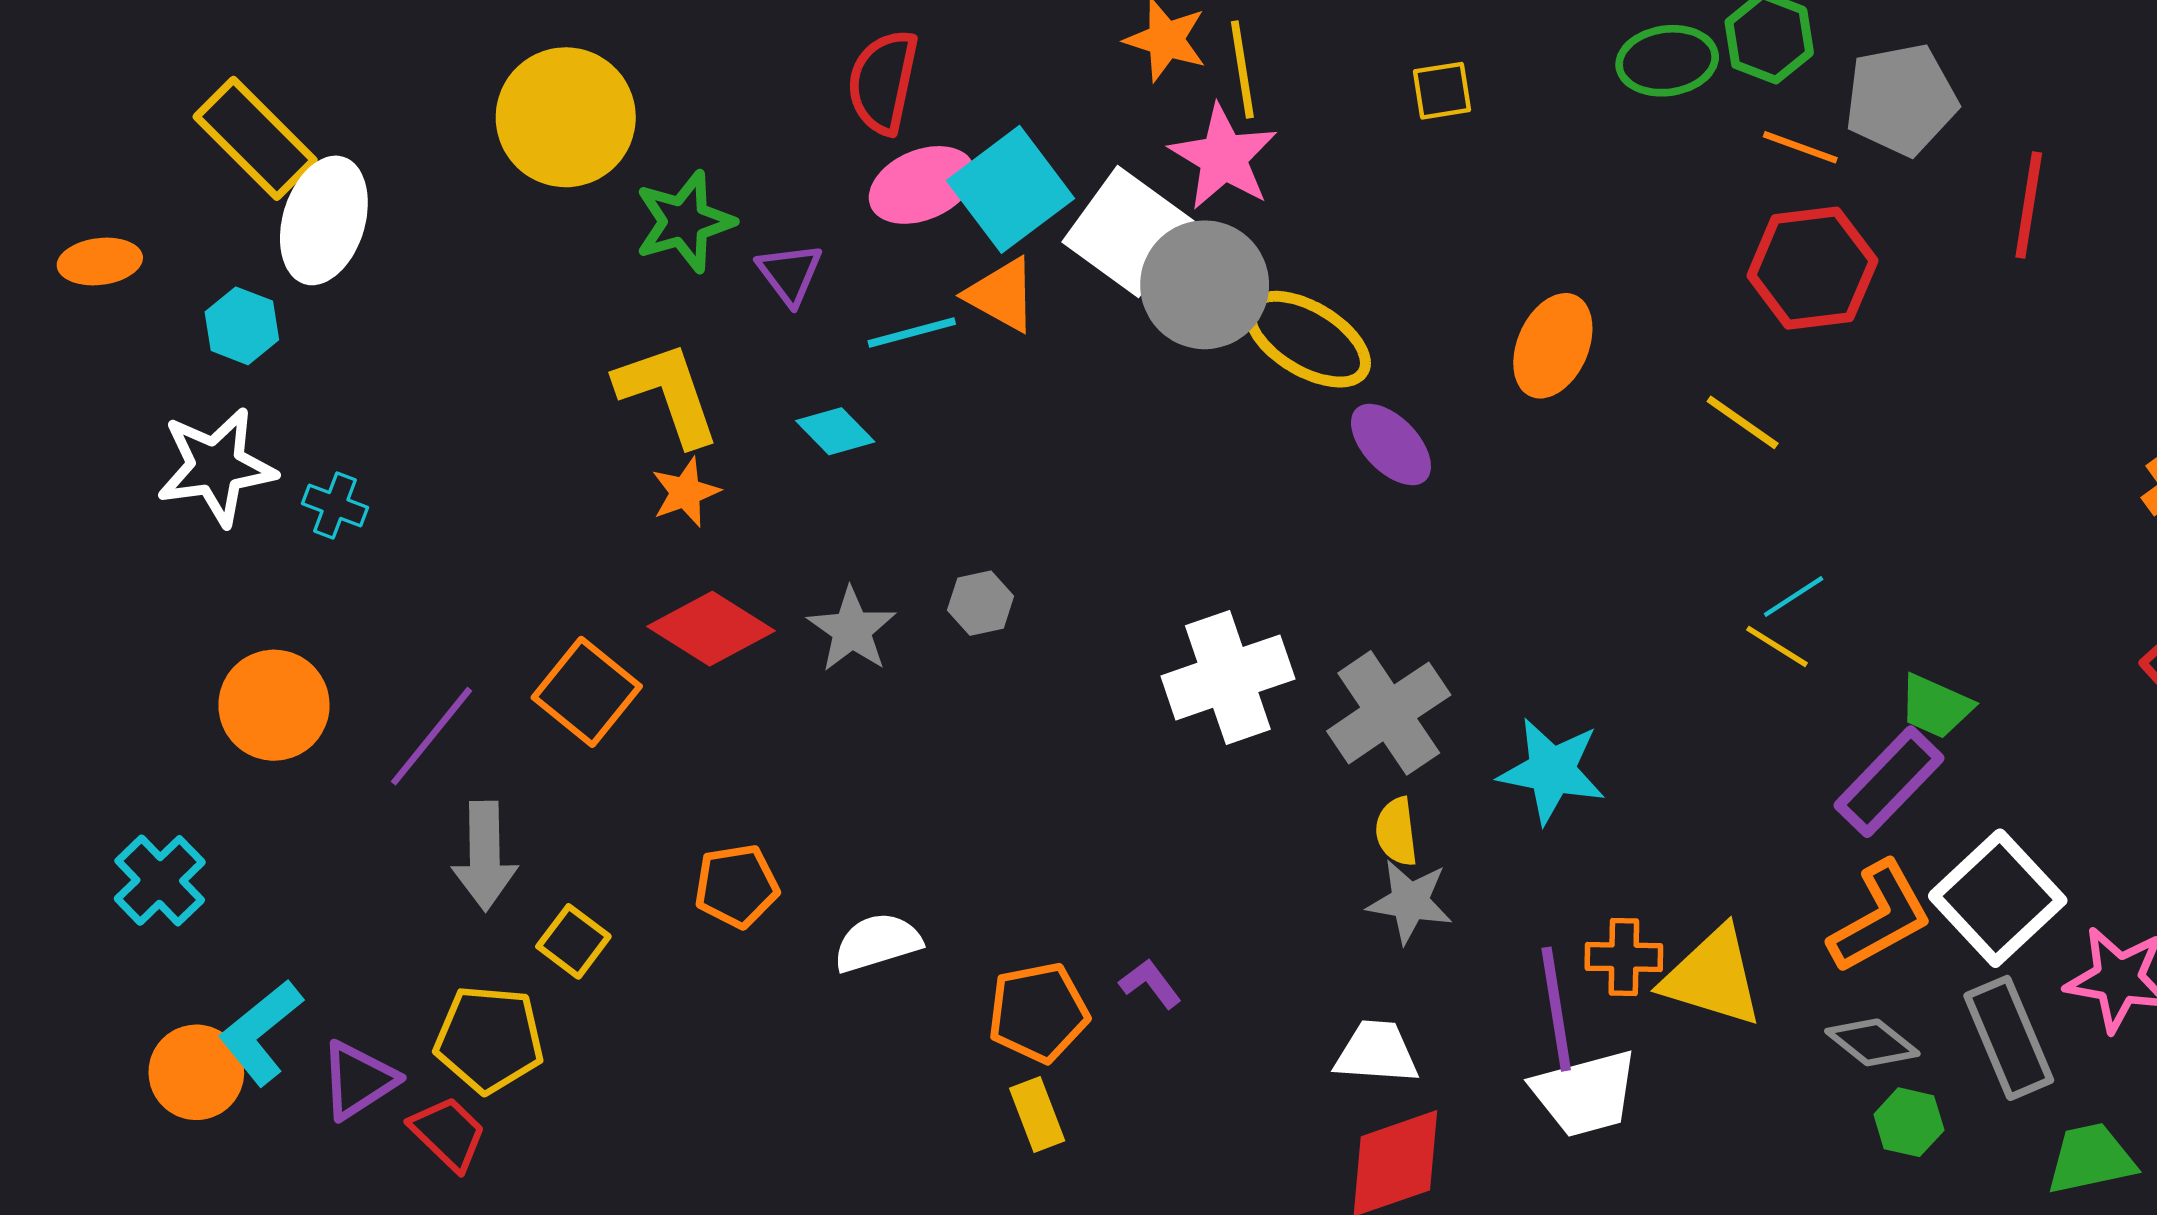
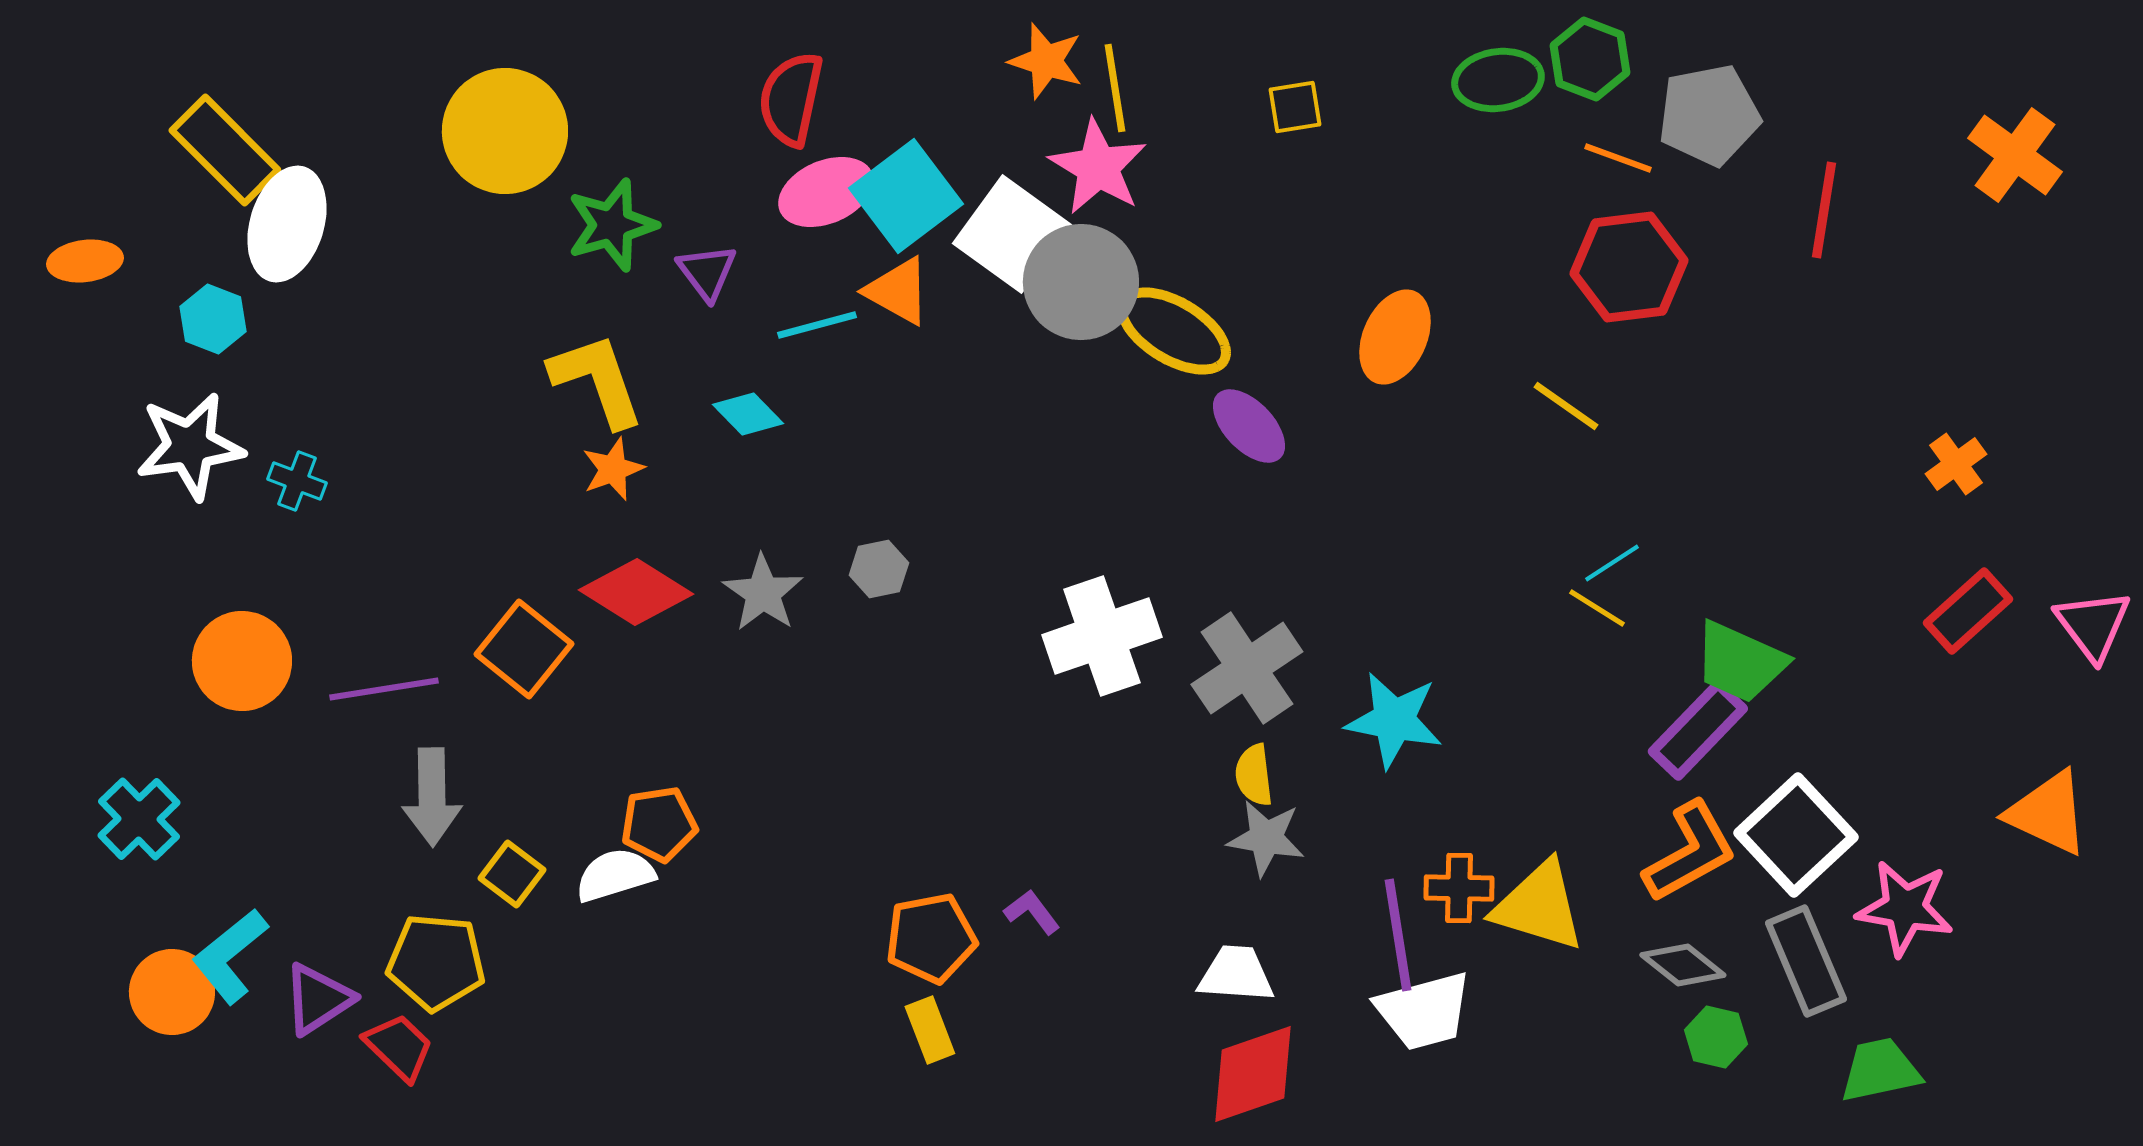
green trapezoid: (1936, 706) -> (1740, 662), size x1.4
purple line: (431, 736) -> (384, 689), turned 42
white semicircle: (877, 943) -> (615, 875), moved

